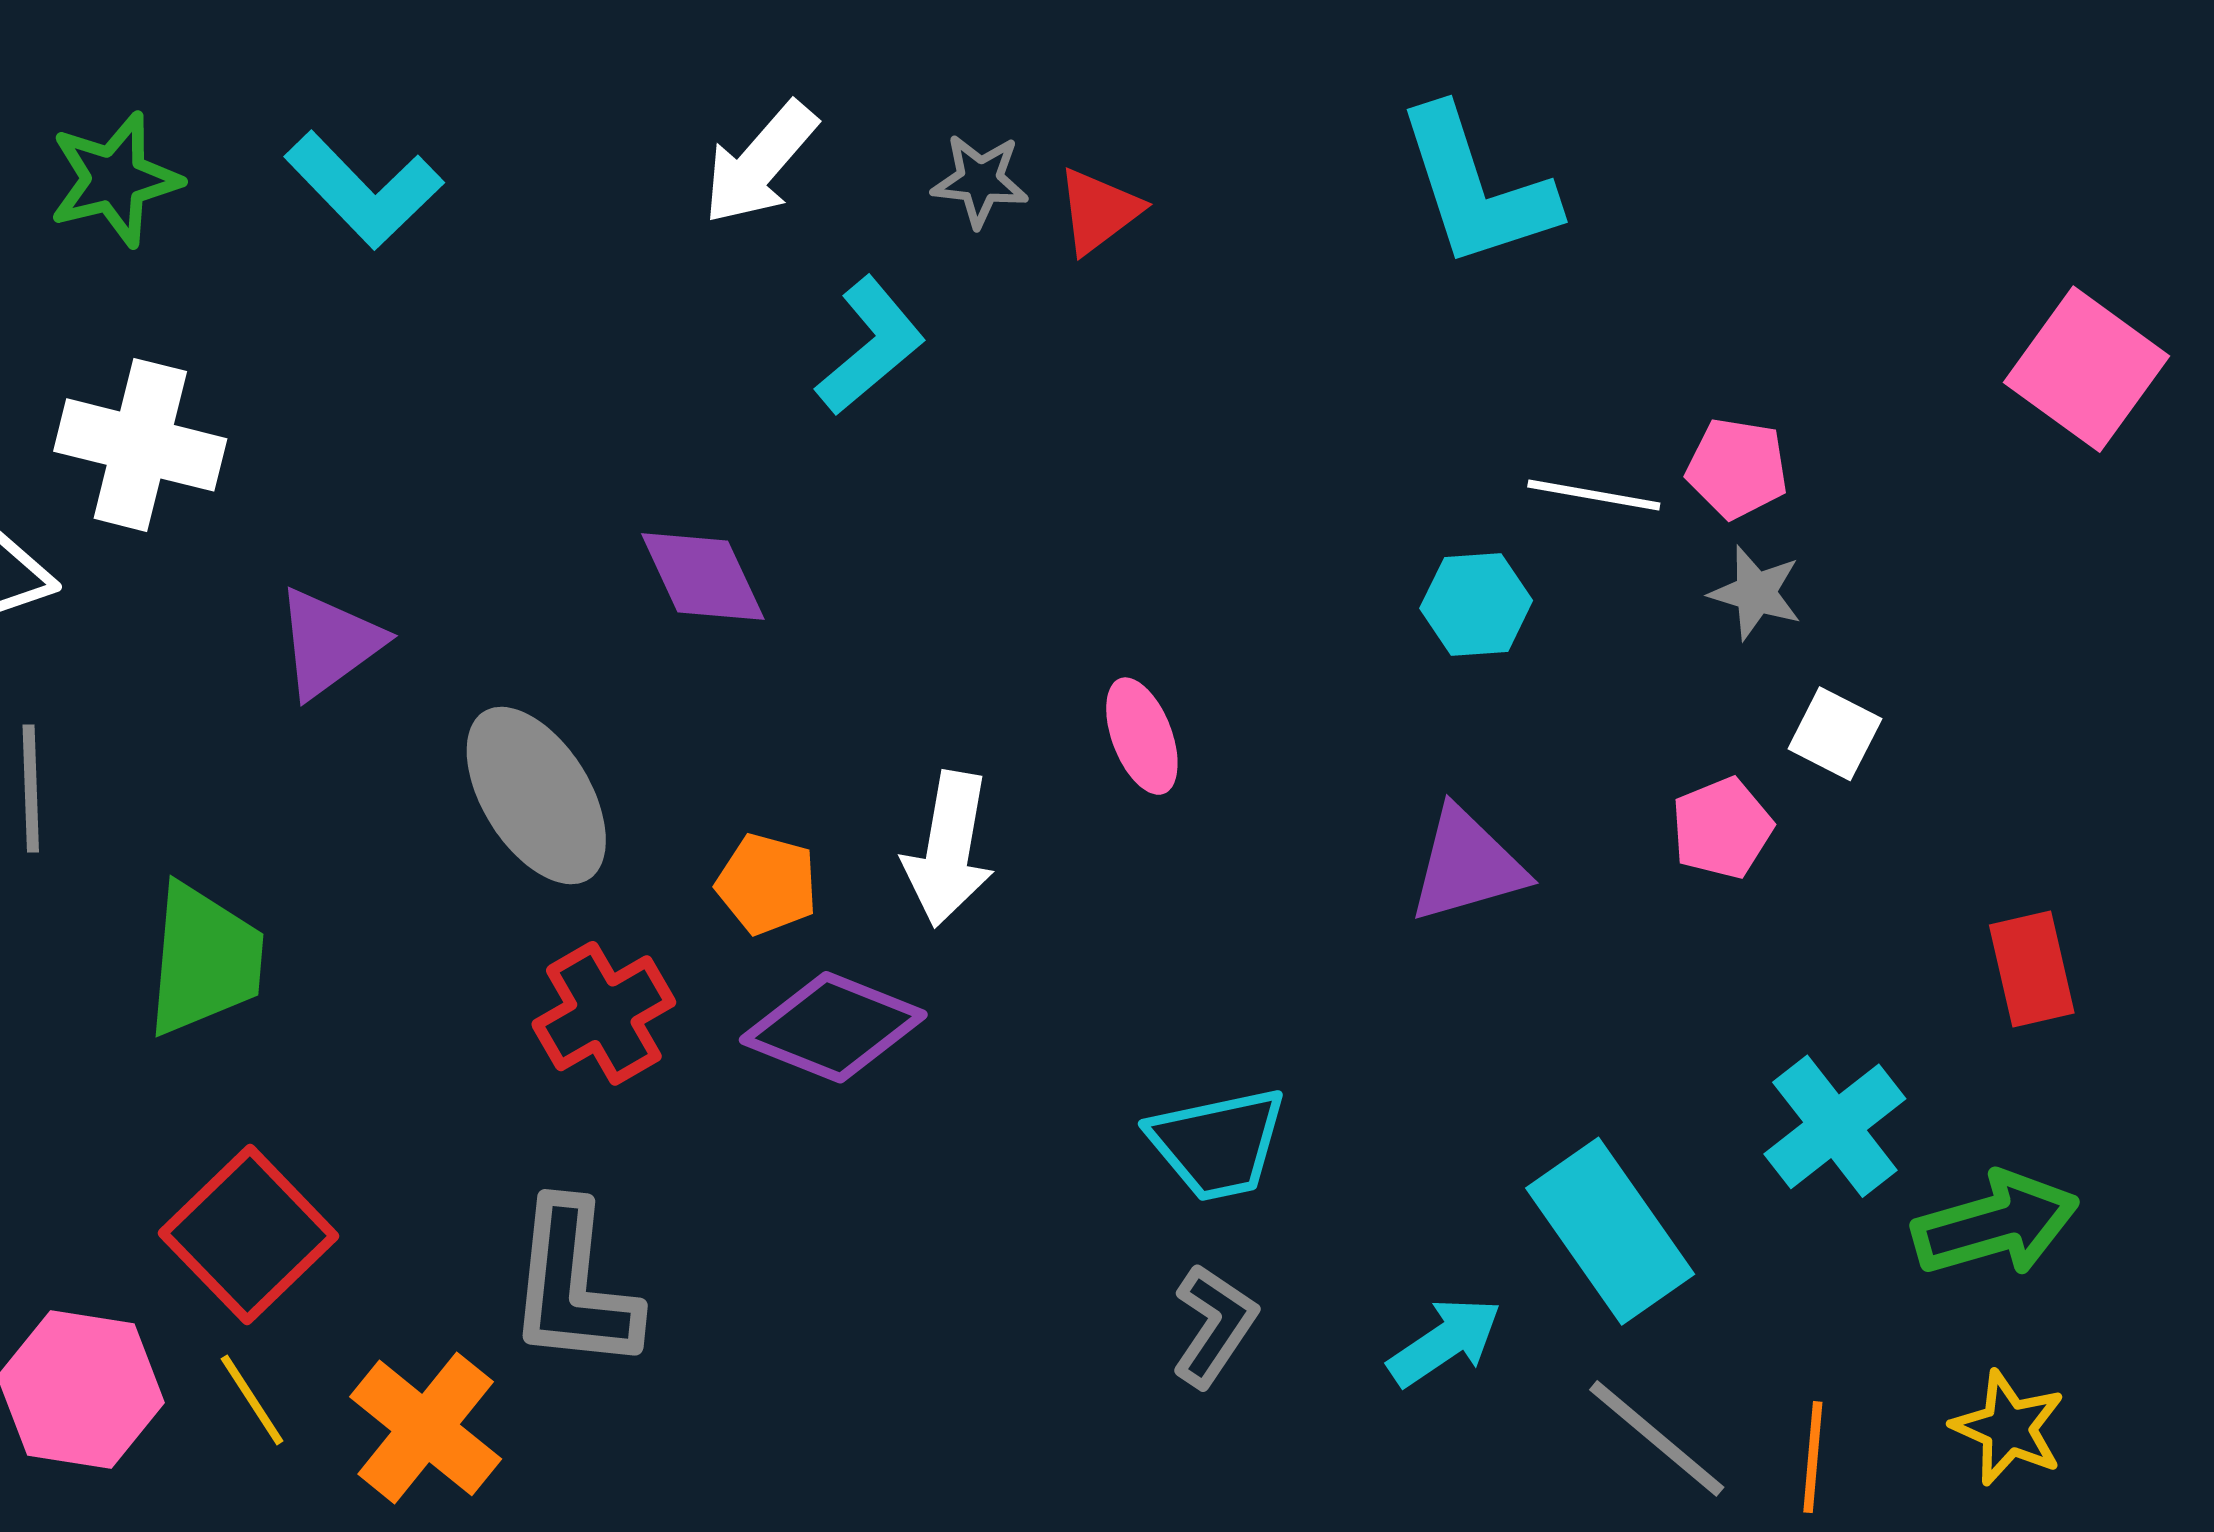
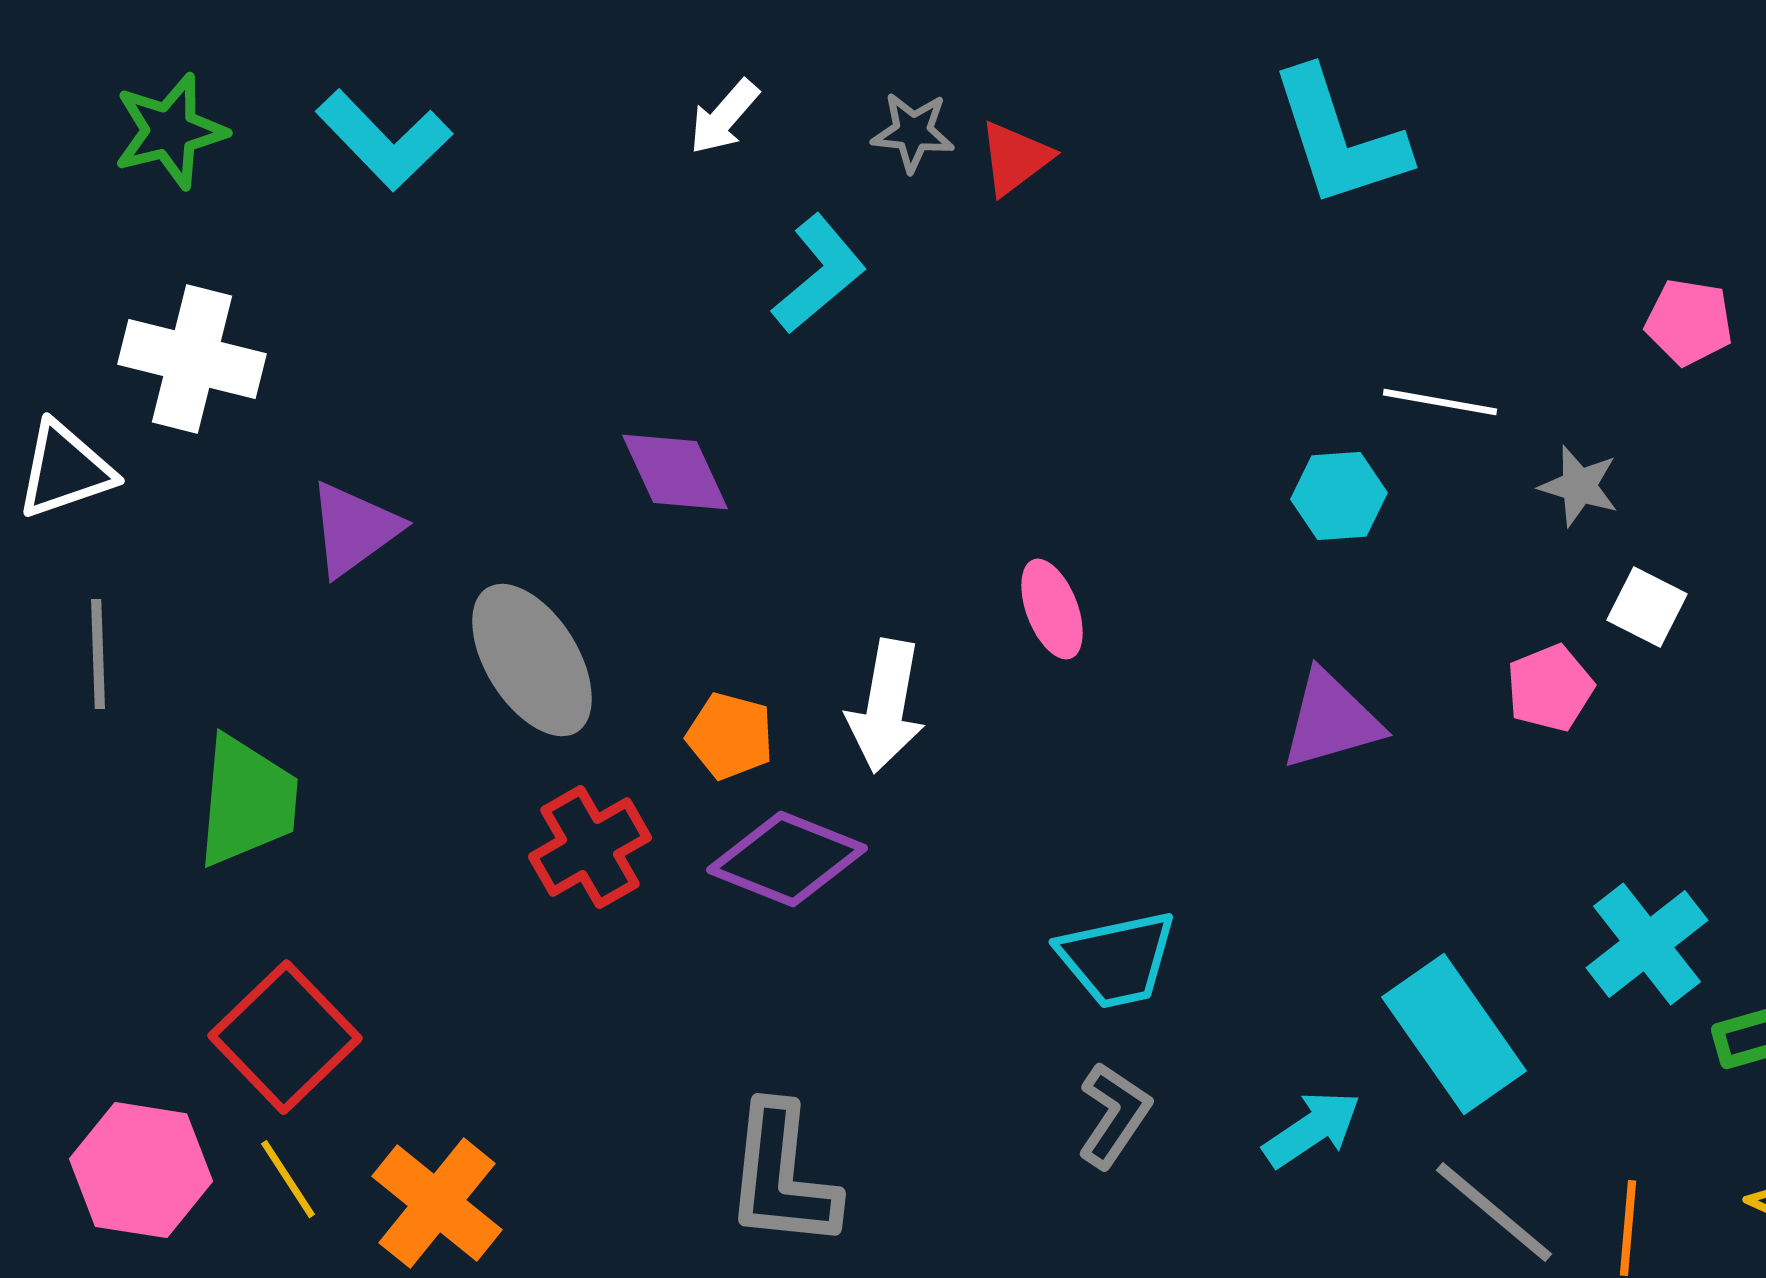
white arrow: (760, 163) -> (724, 117), size x0.7
pink pentagon: (1737, 468) -> (1689, 322), moved
gray L-shape: (574, 1286) -> (782, 1176), moved

